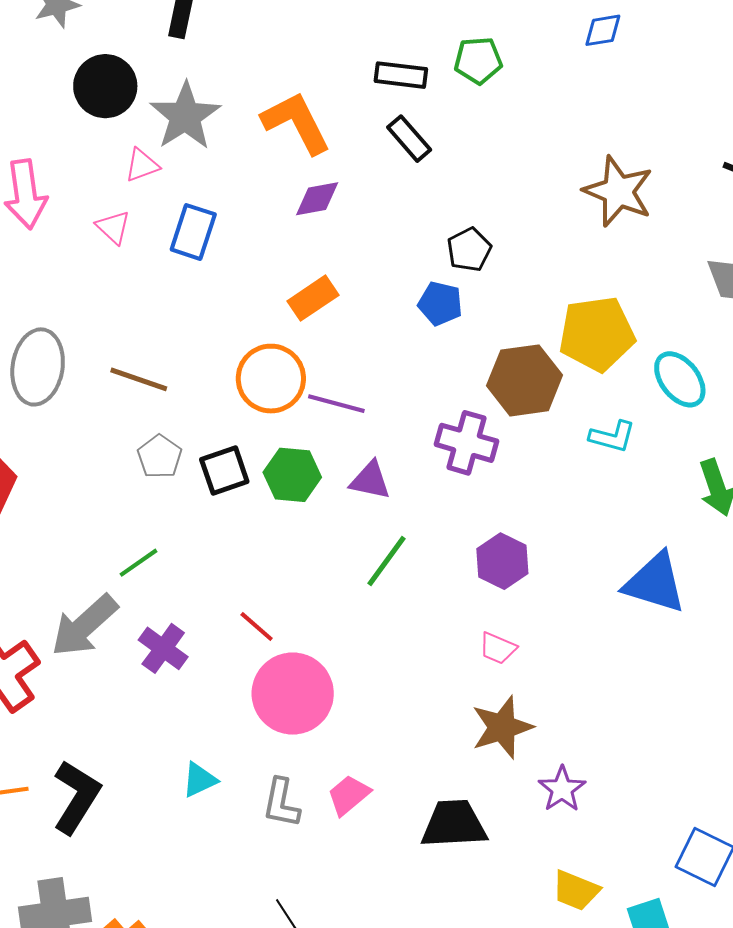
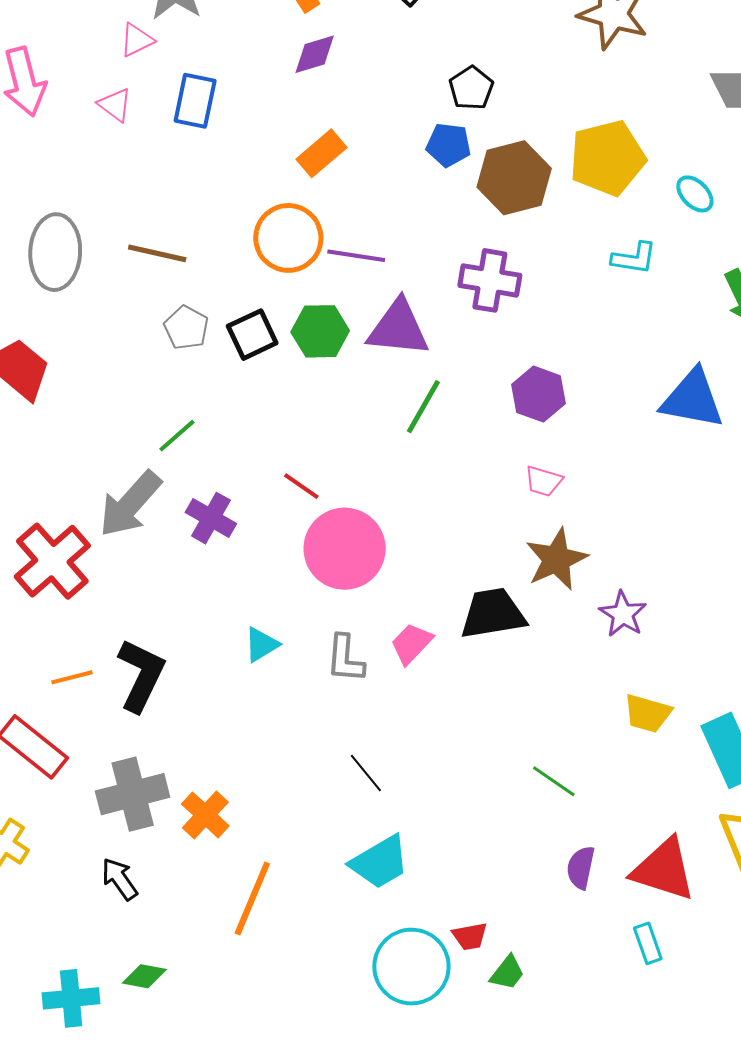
cyan ellipse: (680, 379) -> (695, 194), size x0.7
brown hexagon: (525, 380) -> (514, 178), moved
purple triangle: (370, 480) -> (398, 328), size x1.5
black trapezoid: (454, 824) -> (493, 613), moved

